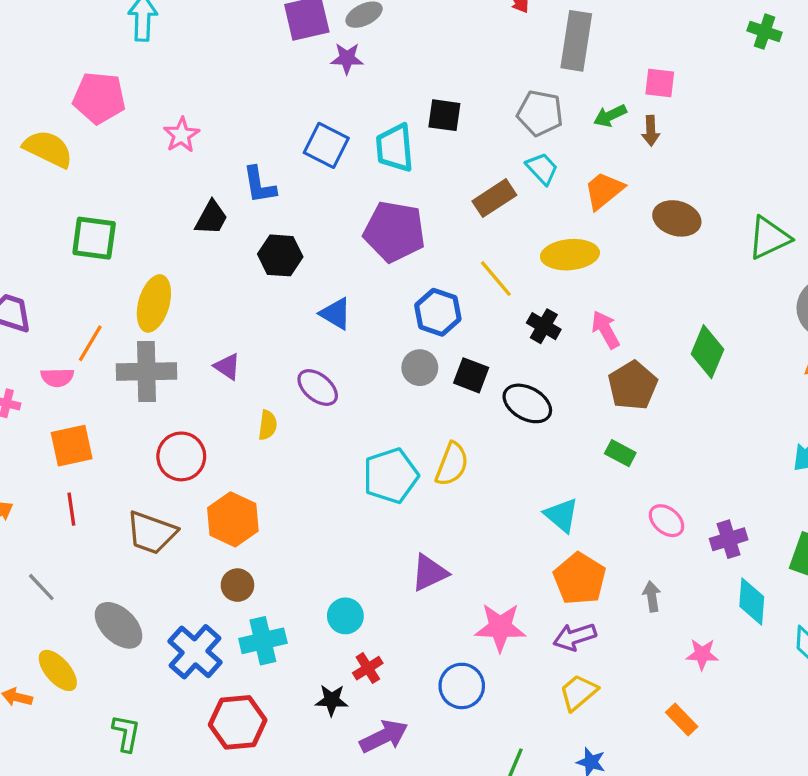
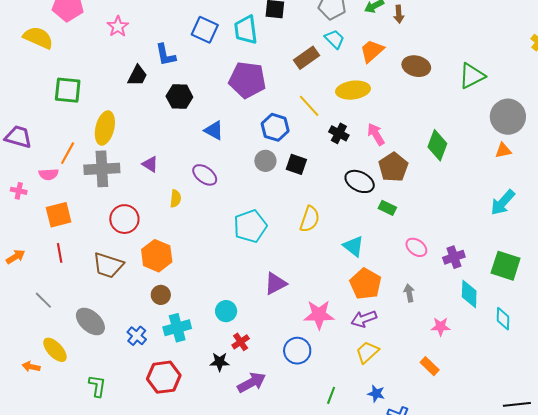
black ellipse: (527, 403) -> (360, 181), moved
yellow semicircle: (452, 464) -> (310, 219), moved
blue cross: (195, 652) -> (137, 336), size x0.6

